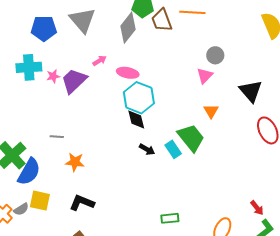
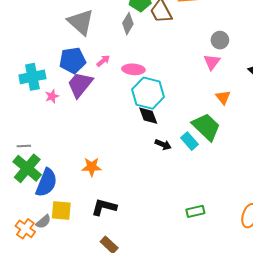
blue pentagon: (44, 28) -> (73, 60), moved
gray diamond: (128, 28) -> (128, 24), size x0.7
pink star: (53, 76) -> (52, 96), moved
gray line: (57, 137) -> (24, 146), moved

